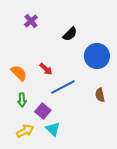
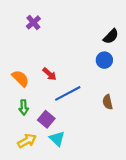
black semicircle: (70, 34) -> (111, 36), moved
blue circle: (97, 56) -> (104, 60), size x0.6

